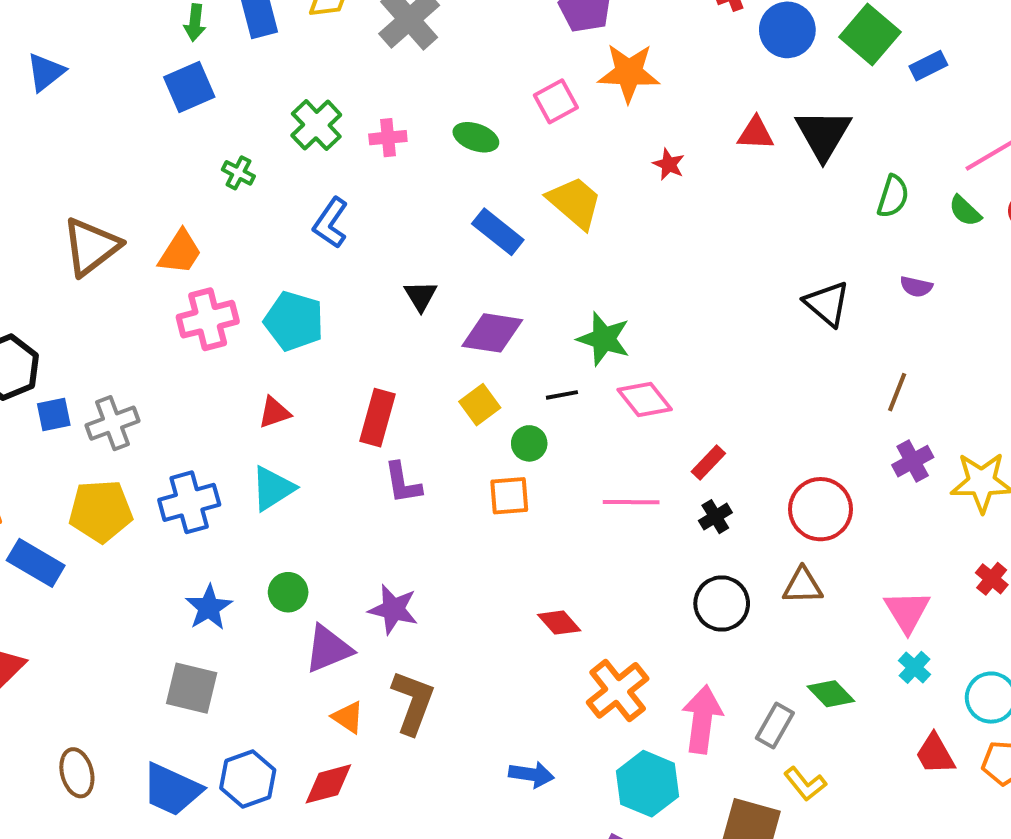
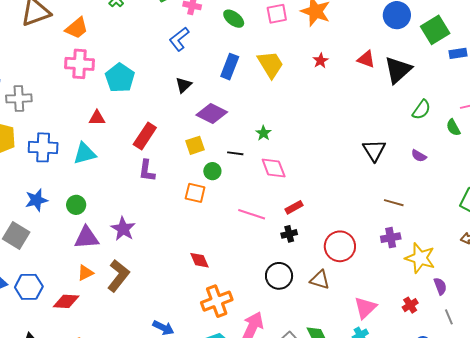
blue L-shape: (331, 223) -> (179, 39), moved
blue rectangle: (498, 232) -> (230, 67), turned 55
green star: (604, 339) -> (263, 133), size x0.6
brown line: (897, 392) -> (394, 203), turned 66
orange triangle: (348, 717) -> (85, 273), turned 42

